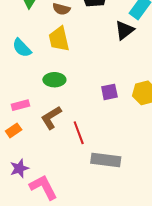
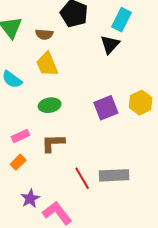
purple square: (109, 92) -> (106, 108), size x1.4
brown L-shape: (51, 118) -> (53, 143), turned 40
red line: (79, 133) -> (82, 178), moved

